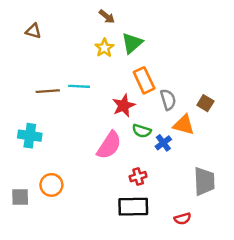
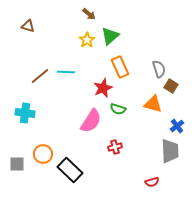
brown line: (48, 91) -> (40, 76), turned -36
gray semicircle: (168, 100) -> (159, 69), moved
blue cross: (163, 143) -> (177, 126), moved
black rectangle: (133, 207) -> (70, 170), moved, turned 45

